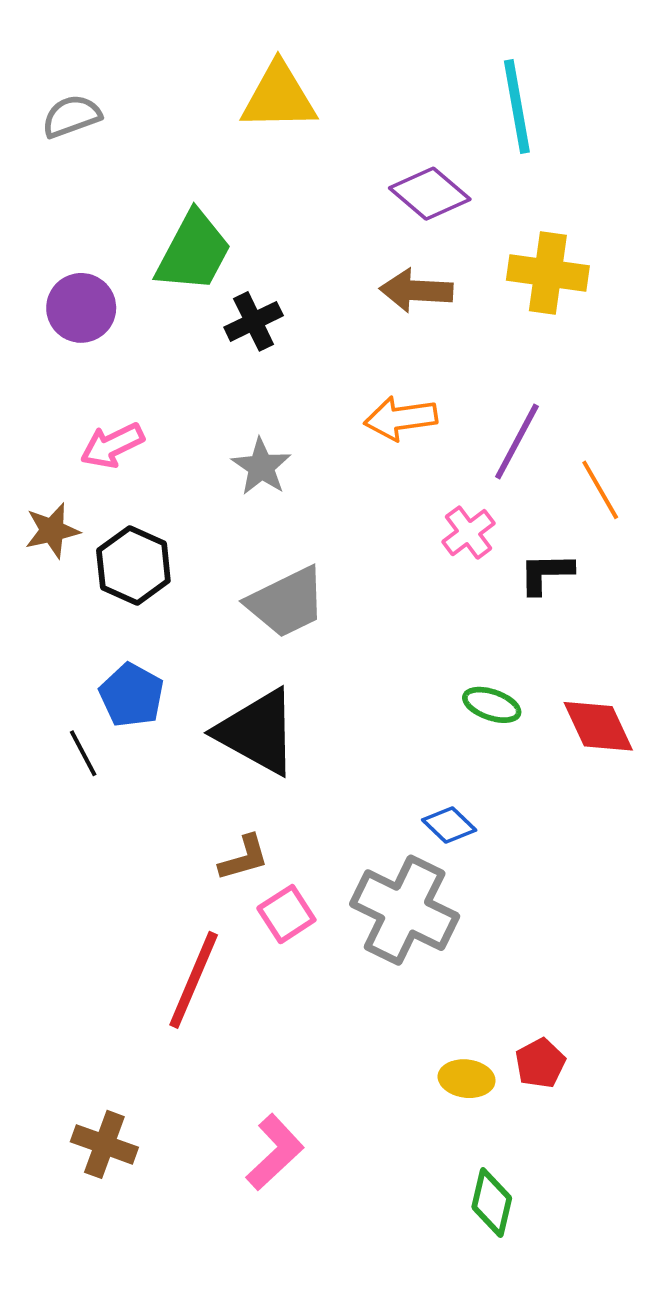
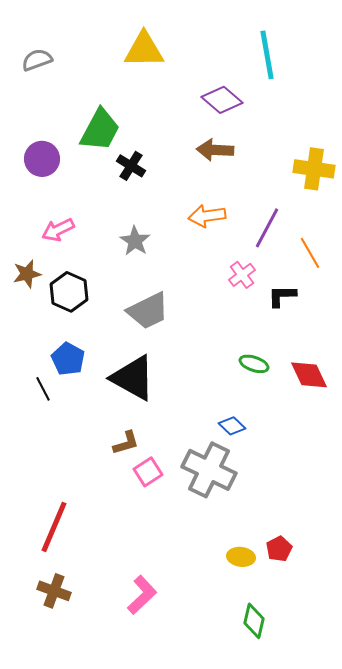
yellow cross: (548, 273) -> (314, 169), moved
black cross: (254, 321) -> (131, 166), turned -32
red line: (194, 980) -> (54, 527), moved

